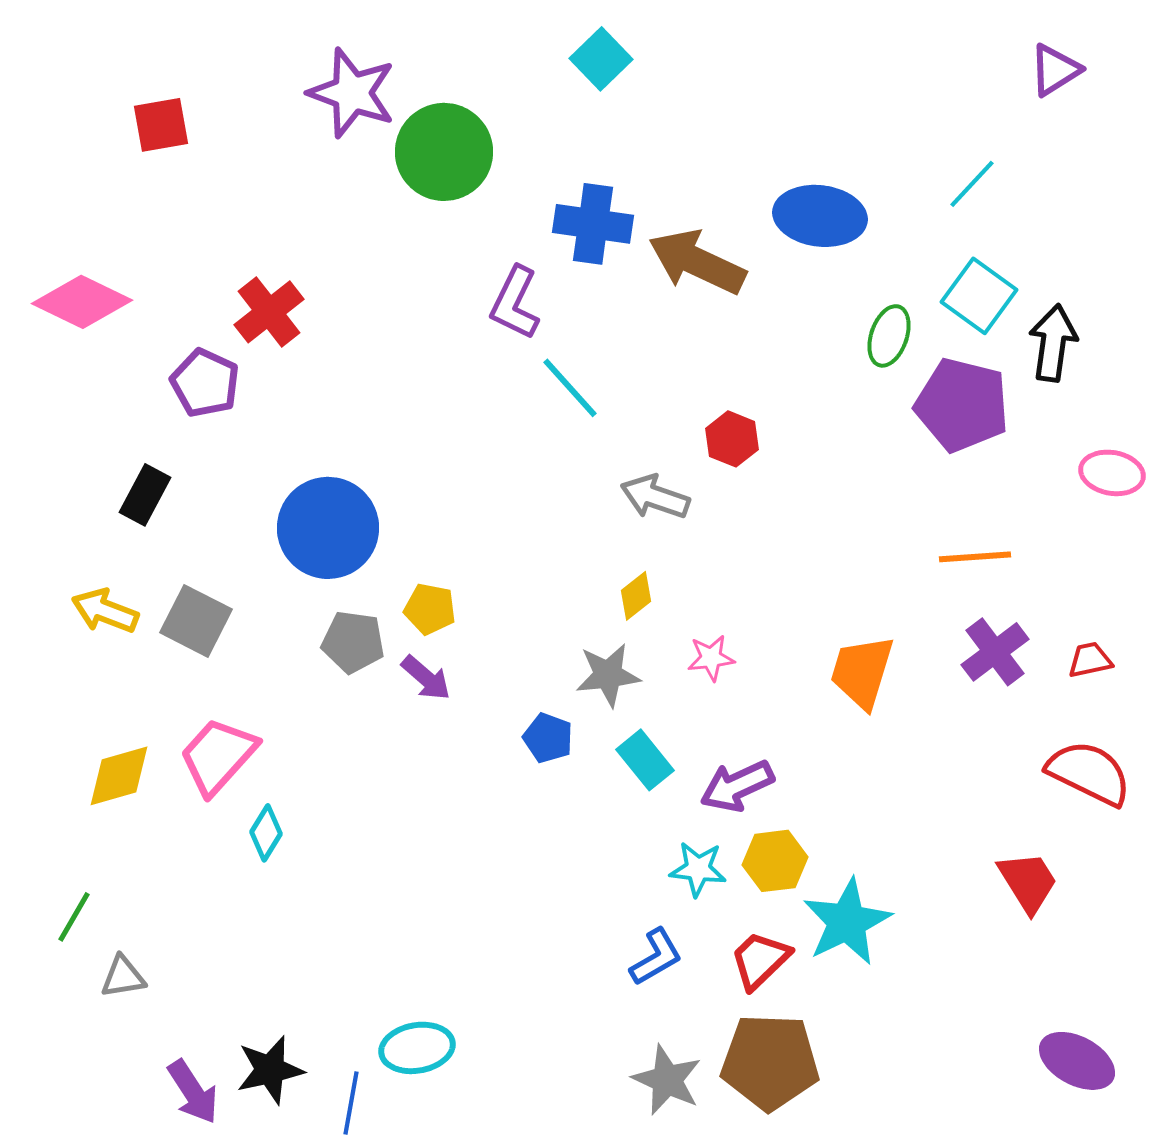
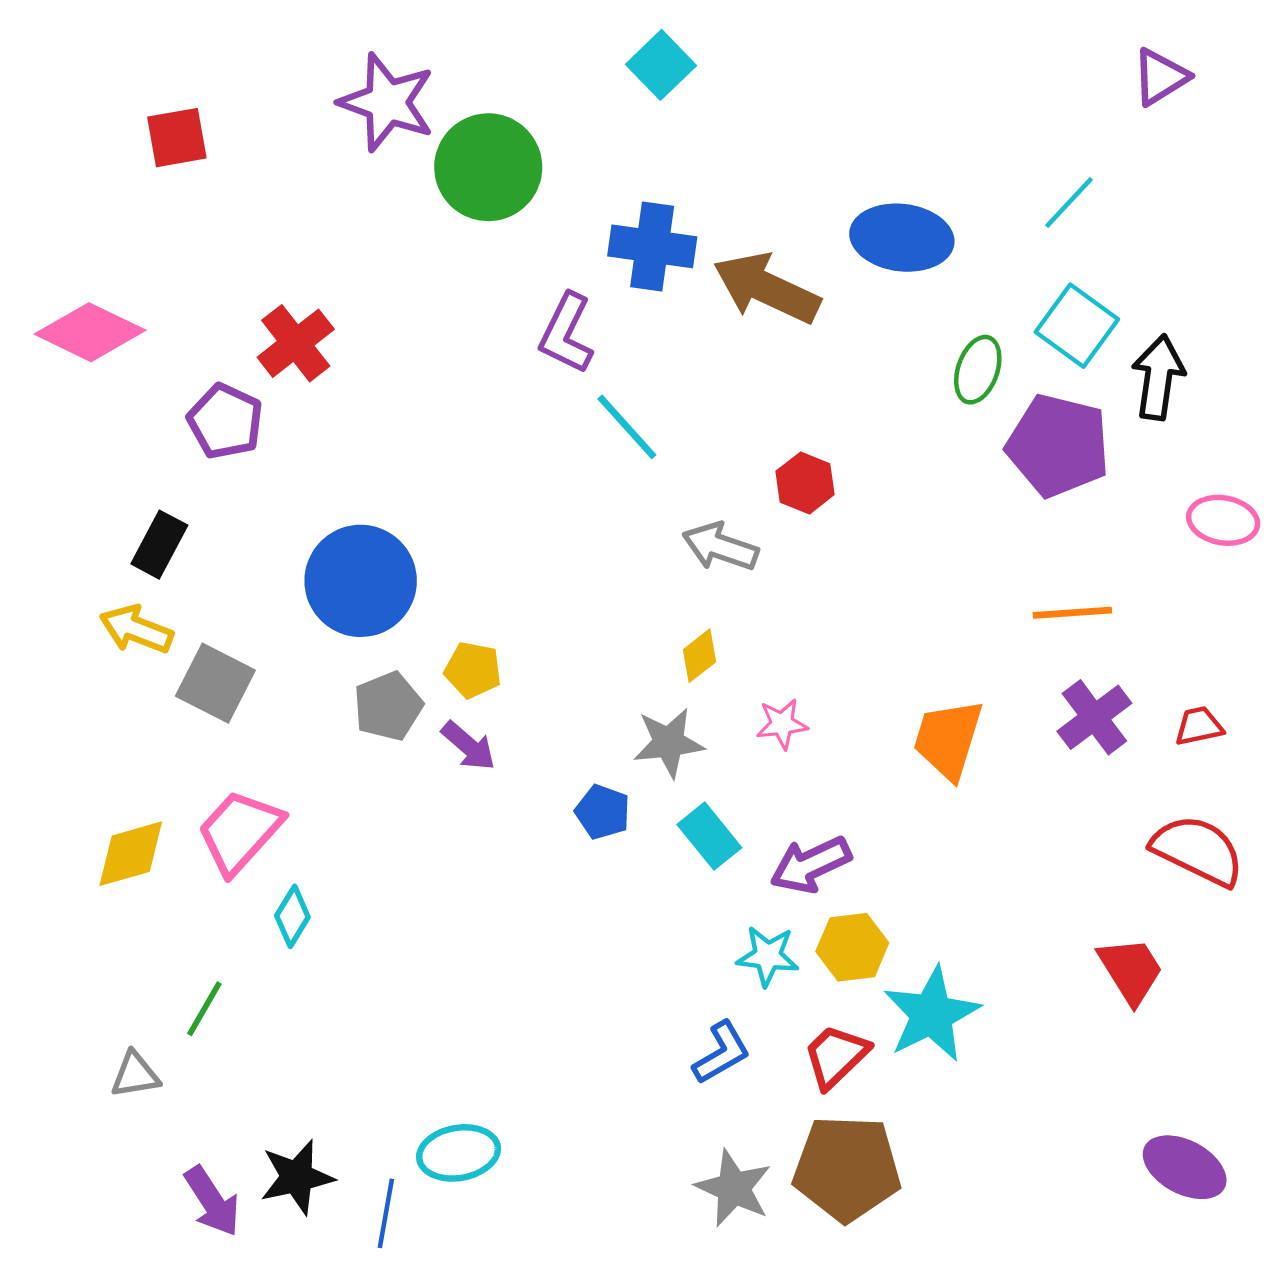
yellow arrow: (105, 611) -> (136, 629), moved
gray pentagon: (353, 642) -> (388, 706), turned -30
green line: (74, 917) -> (204, 1009), moved

